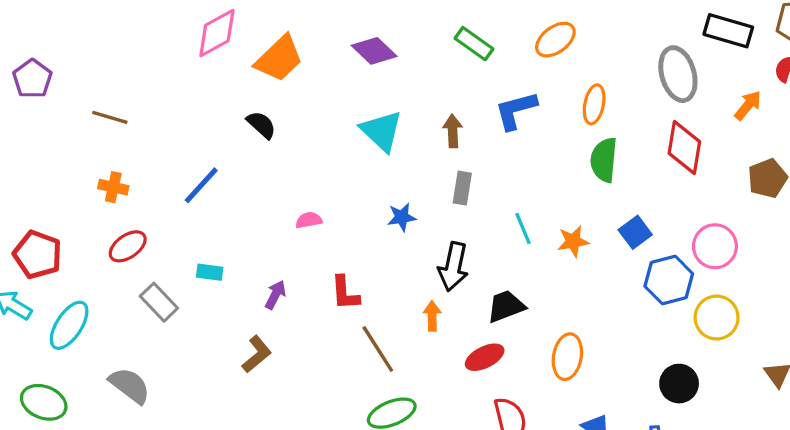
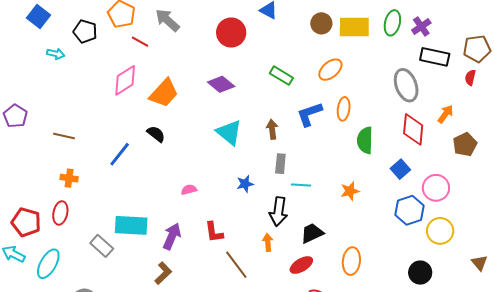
orange ellipse: (594, 104) -> (344, 109), moved
orange arrow: (748, 105) -> (446, 114), moved
blue line: (201, 185) -> (120, 154), moved
cyan line: (523, 228) -> (301, 185), moved, turned -60
blue square: (635, 232) -> (400, 169), moved
red ellipse: (128, 246) -> (60, 213), moved, turned -40
cyan rectangle: (210, 272) -> (131, 225), size x2.0
purple arrow: (275, 295) -> (172, 236), size x1.5

